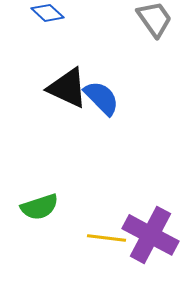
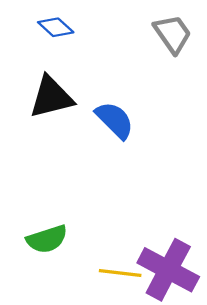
black triangle: (68, 88) -> (51, 97), moved, turned -39

